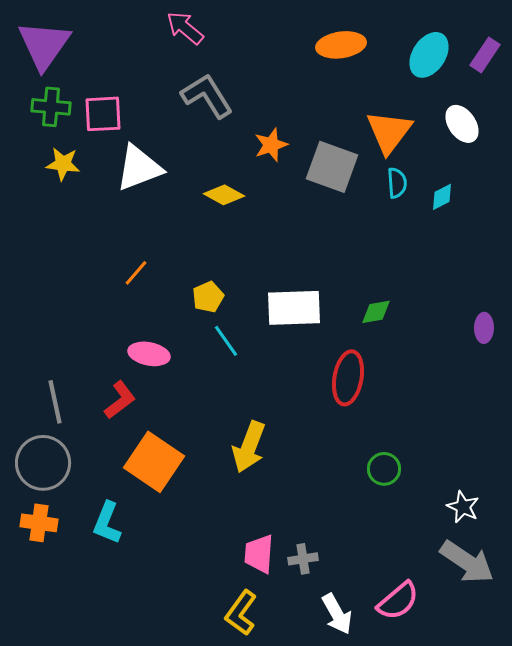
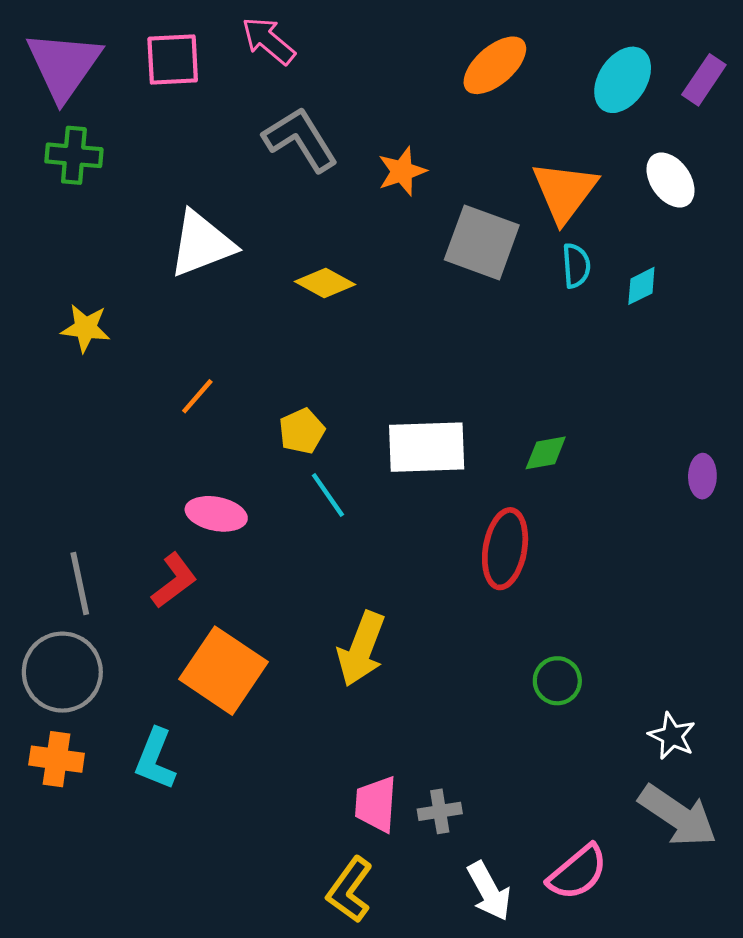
orange ellipse: (341, 45) -> (495, 65), turned -33
pink square: (103, 114) -> (173, 60), moved
orange star: (271, 145) -> (402, 171), moved
yellow star: (63, 164) -> (86, 328), moved

